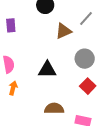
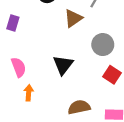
purple rectangle: (11, 25) -> (13, 23), turned 32
black triangle: (47, 70) -> (63, 65), turned -42

